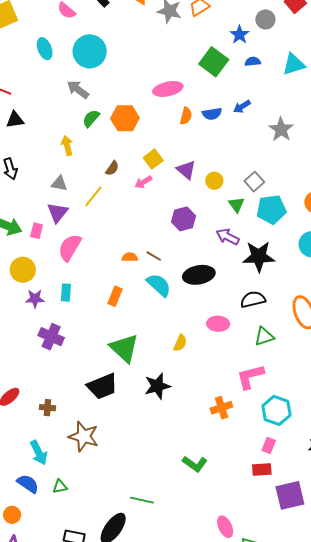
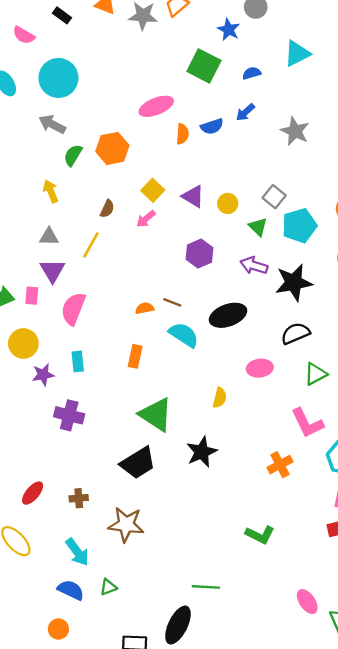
blue semicircle: (253, 62) -> (252, 73), moved
pink L-shape: (250, 377) -> (307, 423), turned -92

